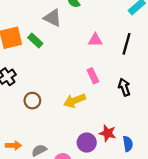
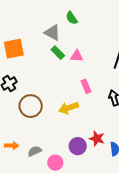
green rectangle: (35, 40) -> (58, 53), moved
pink triangle: (95, 40) -> (77, 56), moved
brown circle: (32, 101) -> (31, 106), size x1.5

